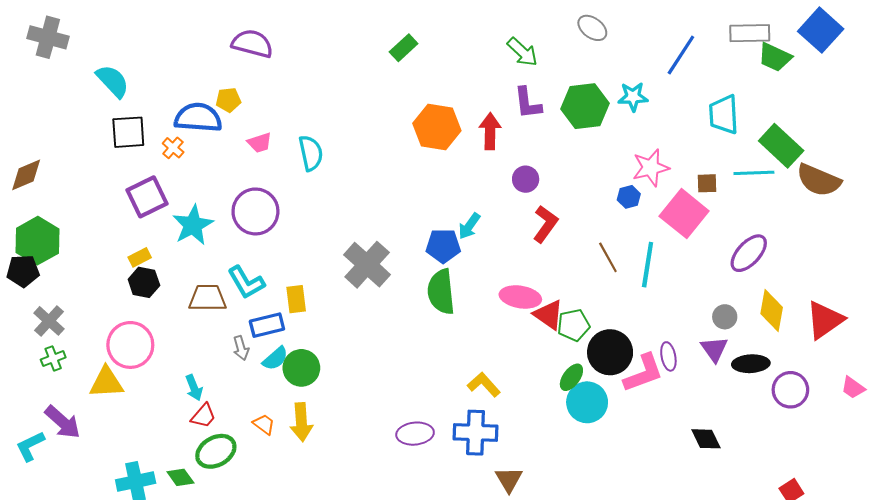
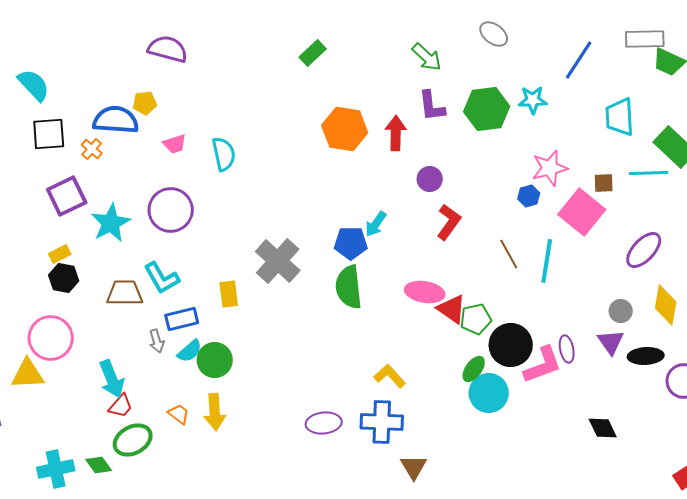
yellow rectangle: (296, 299) -> (229, 294), moved
cyan arrow: (194, 388) -> (112, 379), size x1.5

